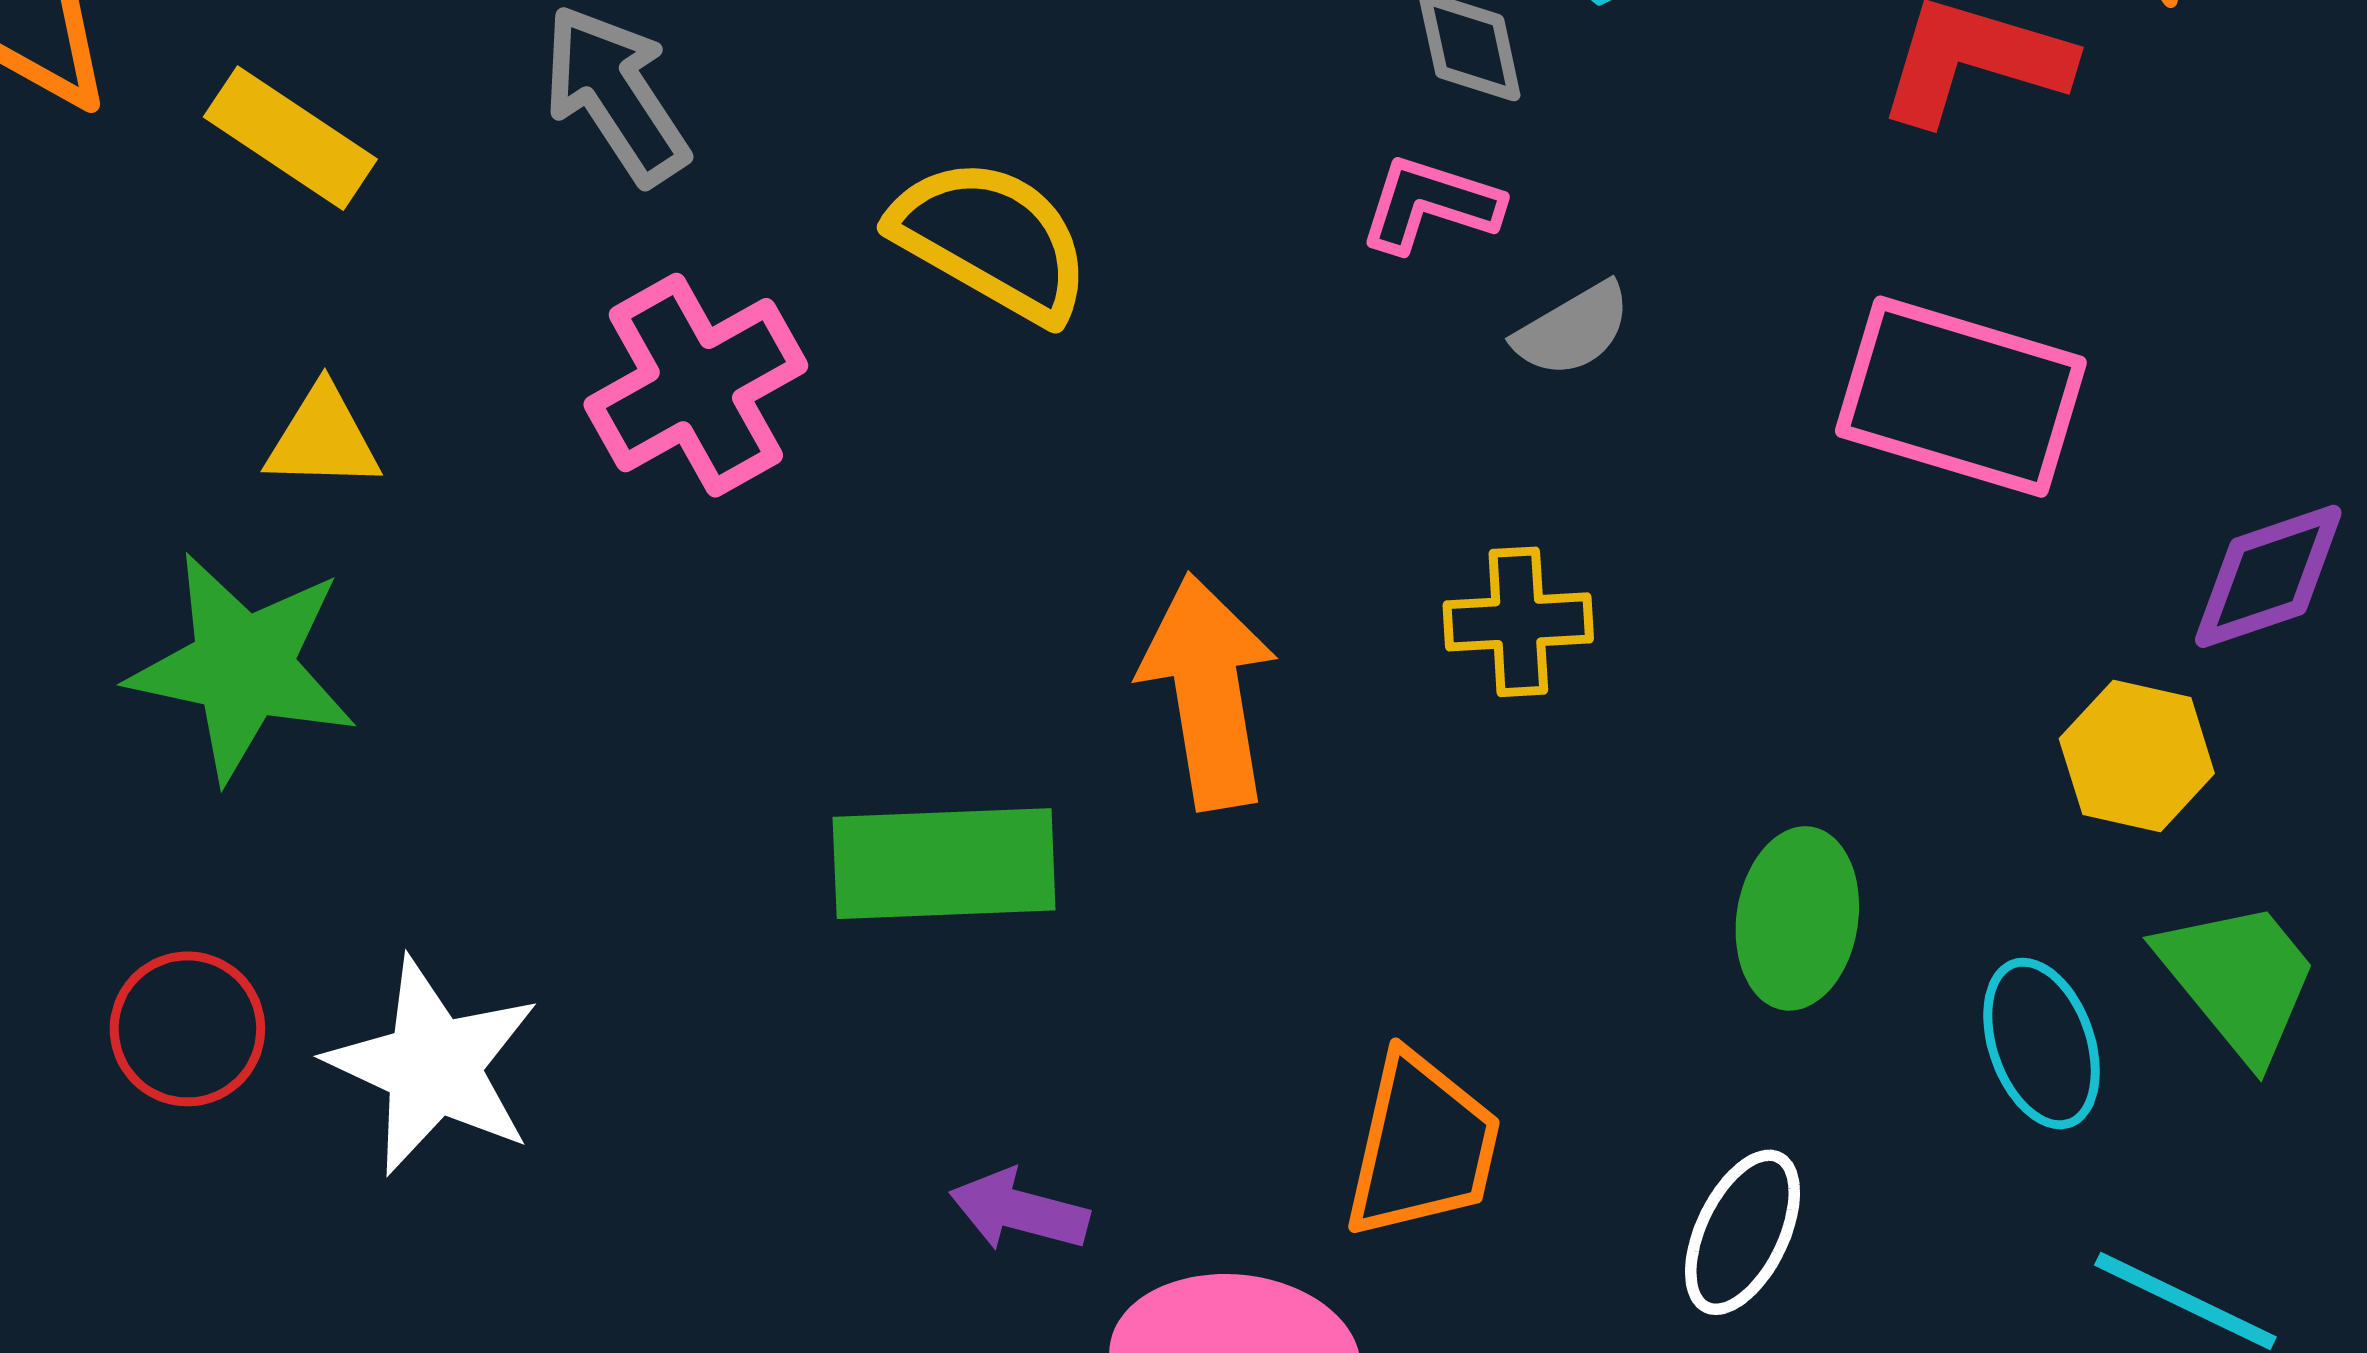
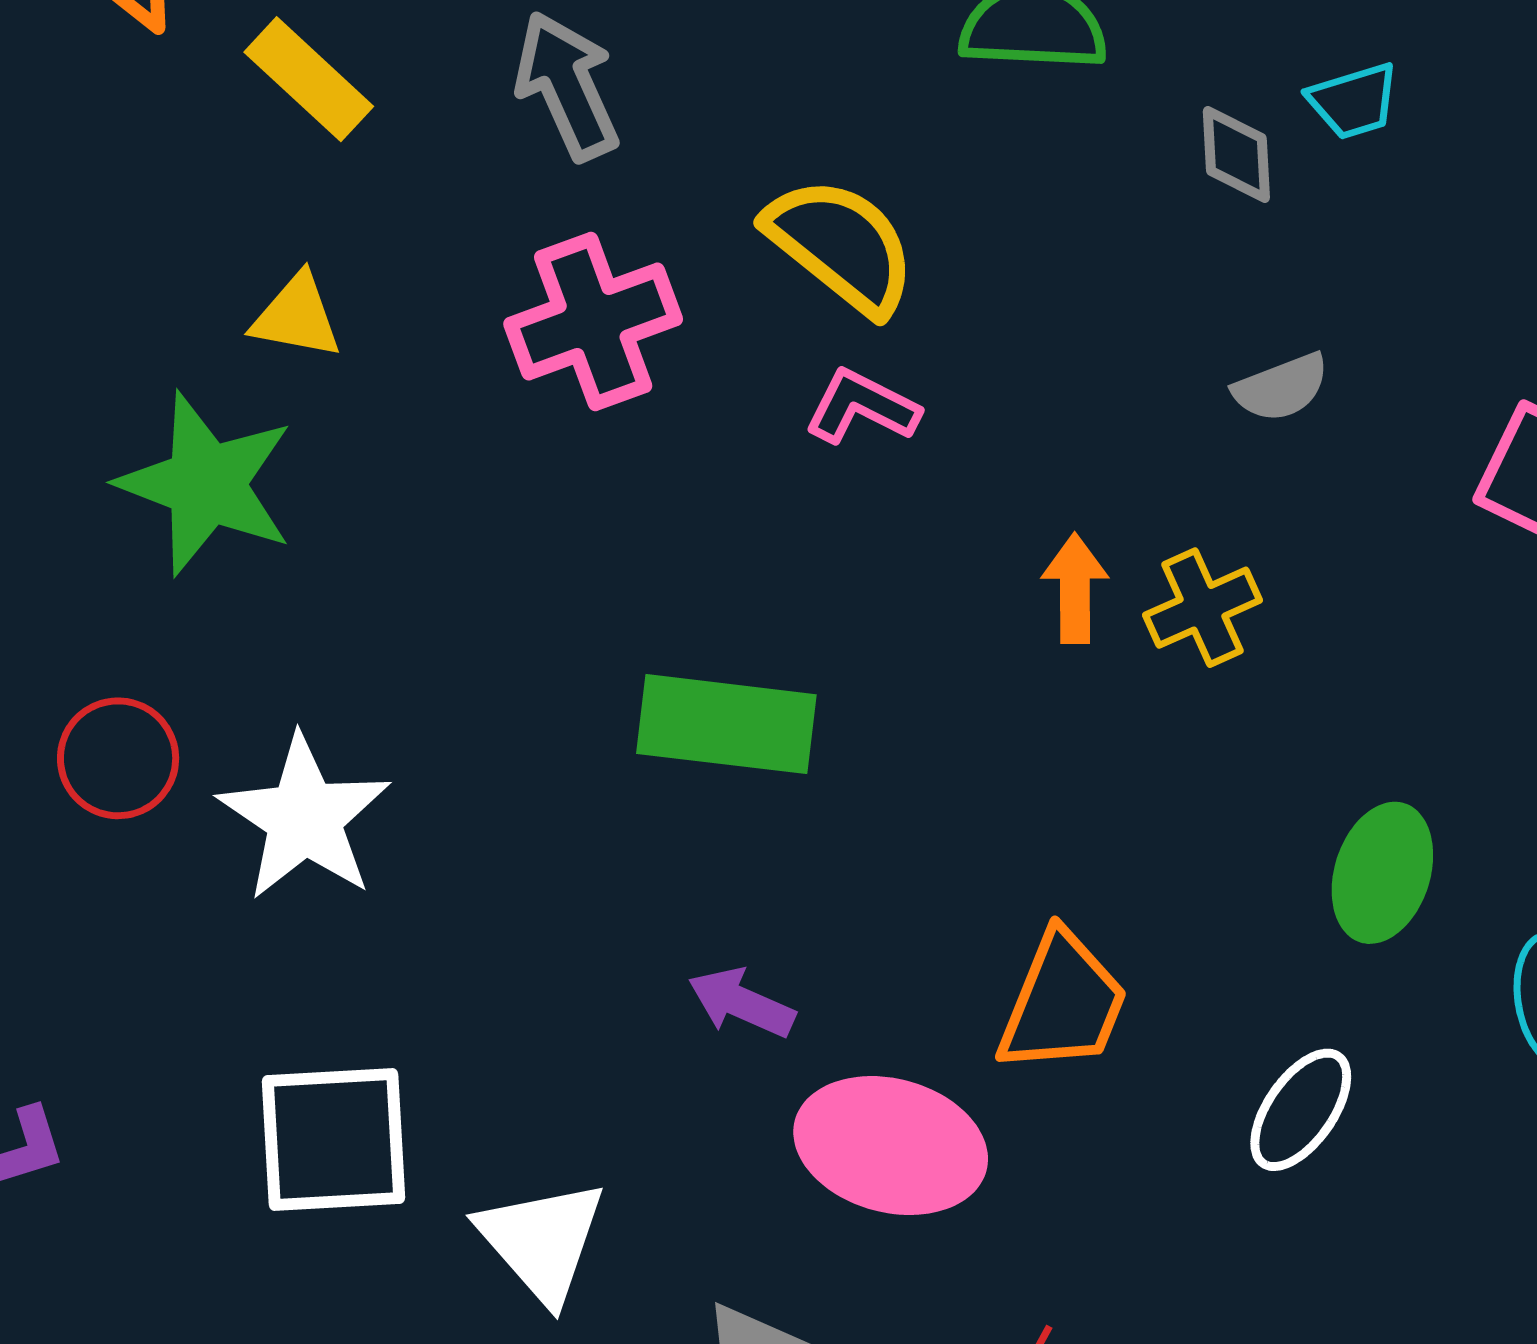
pink L-shape: (1430, 204) -> (862, 407), moved
yellow cross: (1518, 622) -> (1203, 608), turned -30
orange arrow: (1208, 692) -> (1075, 588), moved, size x0.6

